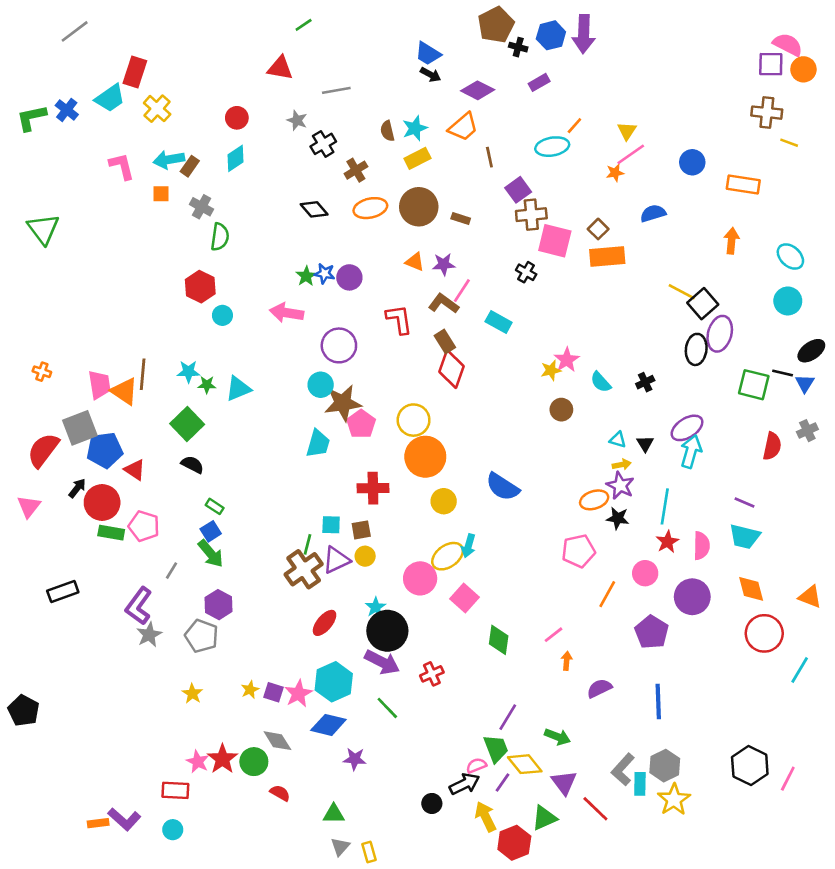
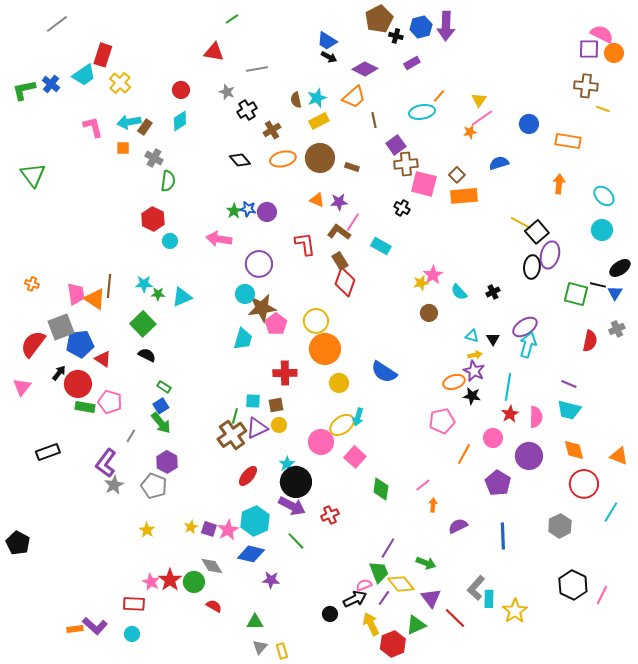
gray hexagon: (665, 766) -> (560, 526), moved

